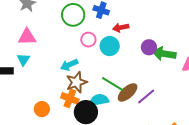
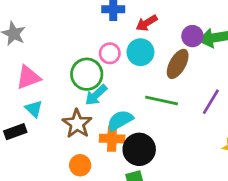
green circle: (73, 15) -> (87, 74), moved
brown star: (77, 82) -> (77, 124), moved
brown ellipse: (128, 92) -> (178, 64), moved
cyan semicircle: (99, 100) -> (120, 120), moved

